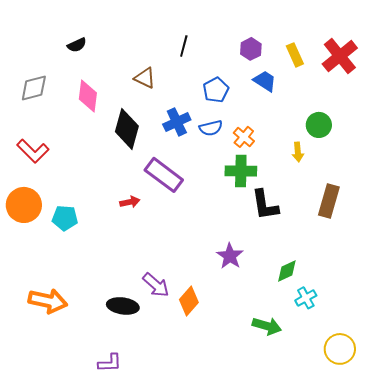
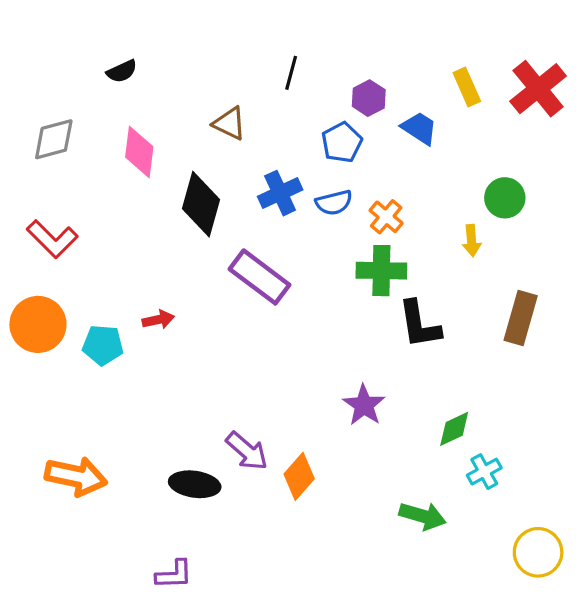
purple hexagon: (251, 49) -> (369, 98), moved
red arrow: (130, 202) -> (158, 320), moved

